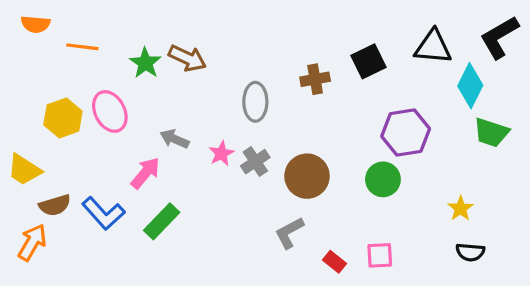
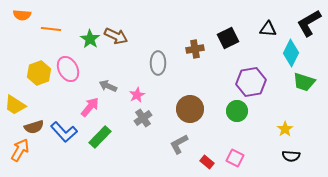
black triangle: (433, 47) -> (268, 29), size x0.7
gray cross: (255, 162) -> (143, 118), moved
pink square: (380, 255) -> (235, 158), turned 30

